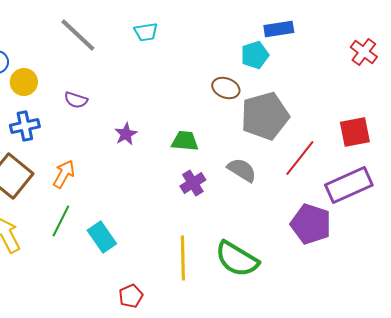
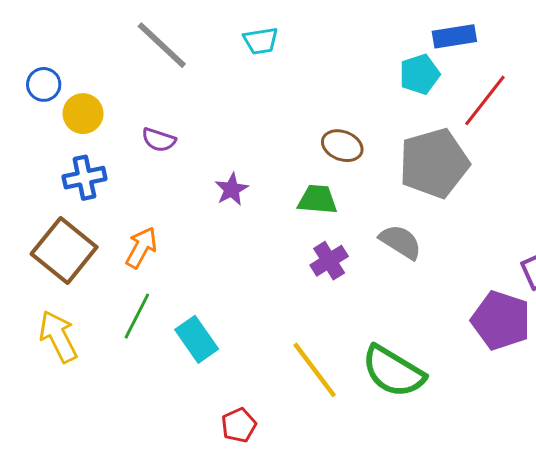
brown ellipse: (226, 88) -> (342, 146), moved
red line: (300, 158) -> (485, 100), moved
yellow line: (183, 258) -> (315, 370), turned -36

